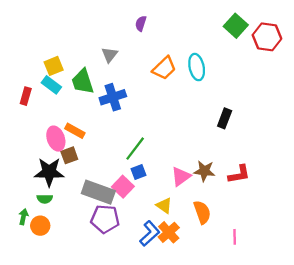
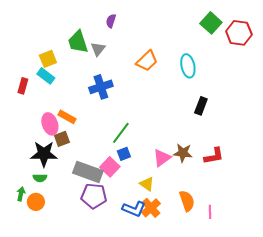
purple semicircle: (141, 23) -> (111, 21), moved
cyan ellipse: (197, 67) -> (188, 66), moved
green trapezoid: (83, 82) -> (78, 42), moved
orange semicircle: (202, 212) -> (187, 201), moved
blue L-shape: (150, 233) -> (134, 209), turned 65

